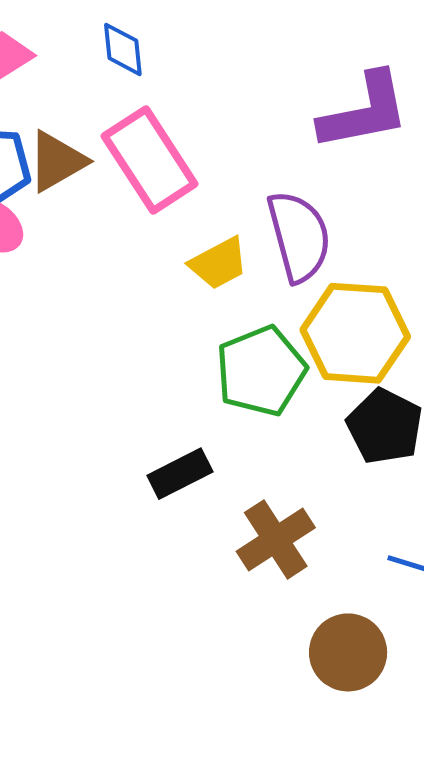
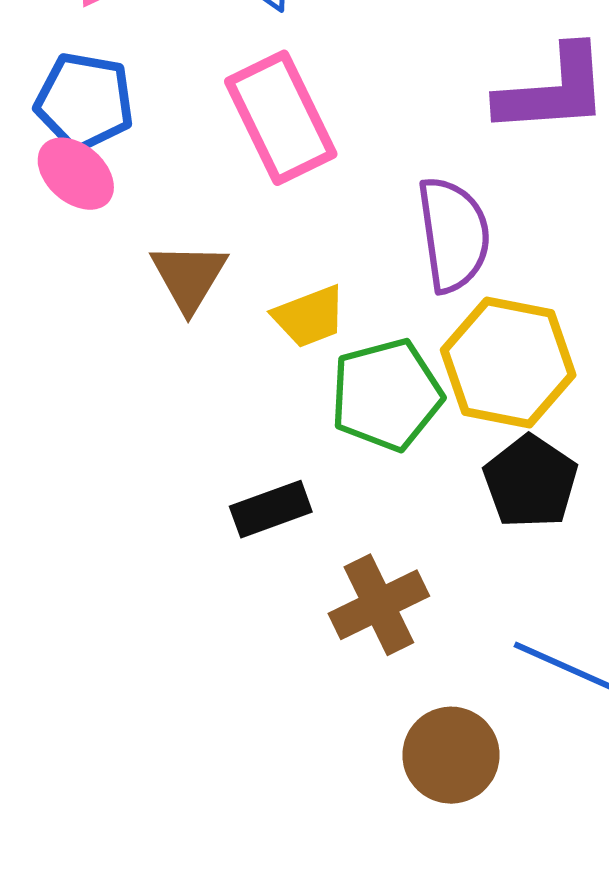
brown triangle: (57, 161) -> (189, 277), moved, turned -36
yellow trapezoid: (219, 263) -> (309, 317), moved

